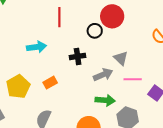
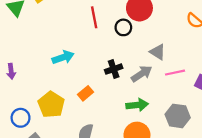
red line: (59, 17) -> (94, 17), moved
black cross: (78, 56) -> (114, 69), moved
green arrow: (105, 100) -> (137, 105), moved

